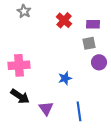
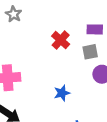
red cross: (64, 20) -> (61, 40), moved

